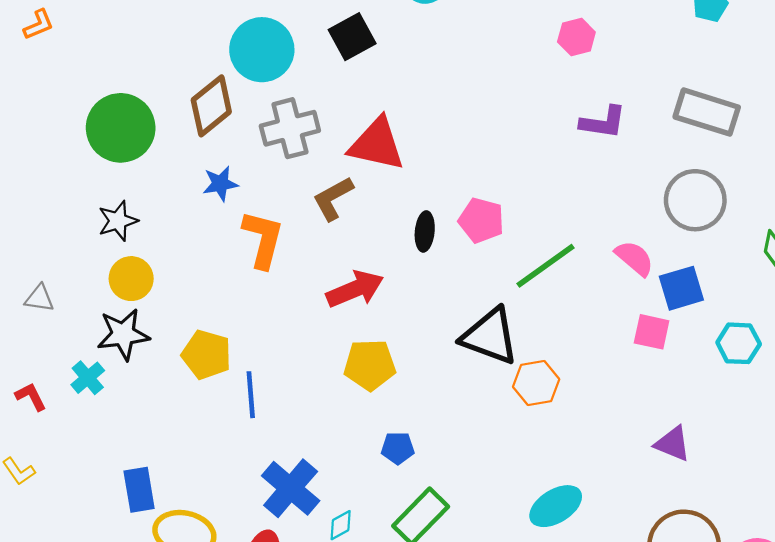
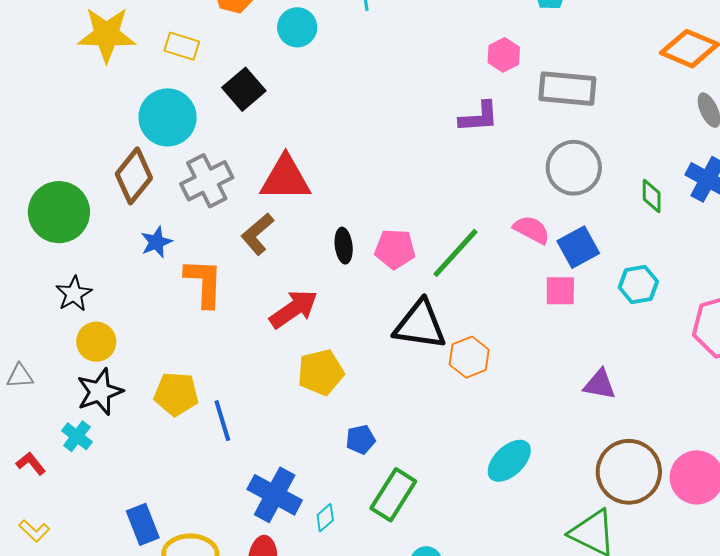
pink hexagon: (576, 37) -> (504, 55), moved
pink pentagon: (481, 220) -> (395, 249), moved

